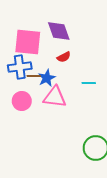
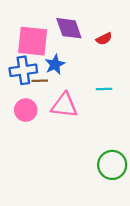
red semicircle: (64, 57) -> (104, 39), moved
blue star: (47, 78) -> (55, 64), moved

